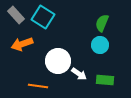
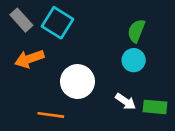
white arrow: (79, 74) -> (126, 102), moved
green rectangle: (105, 80) -> (155, 107), moved

